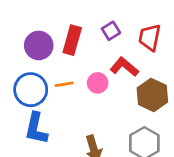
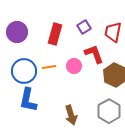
purple circle: (39, 45) -> (17, 32), moved
red L-shape: (124, 67) -> (94, 54), turned 30

